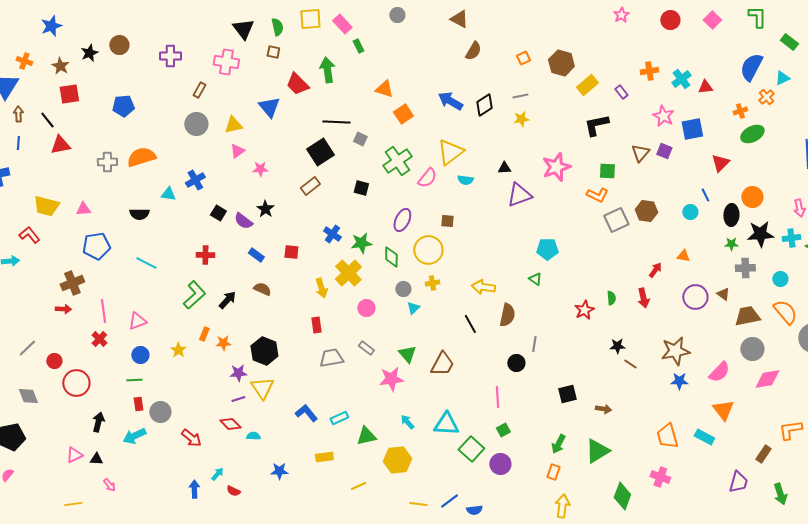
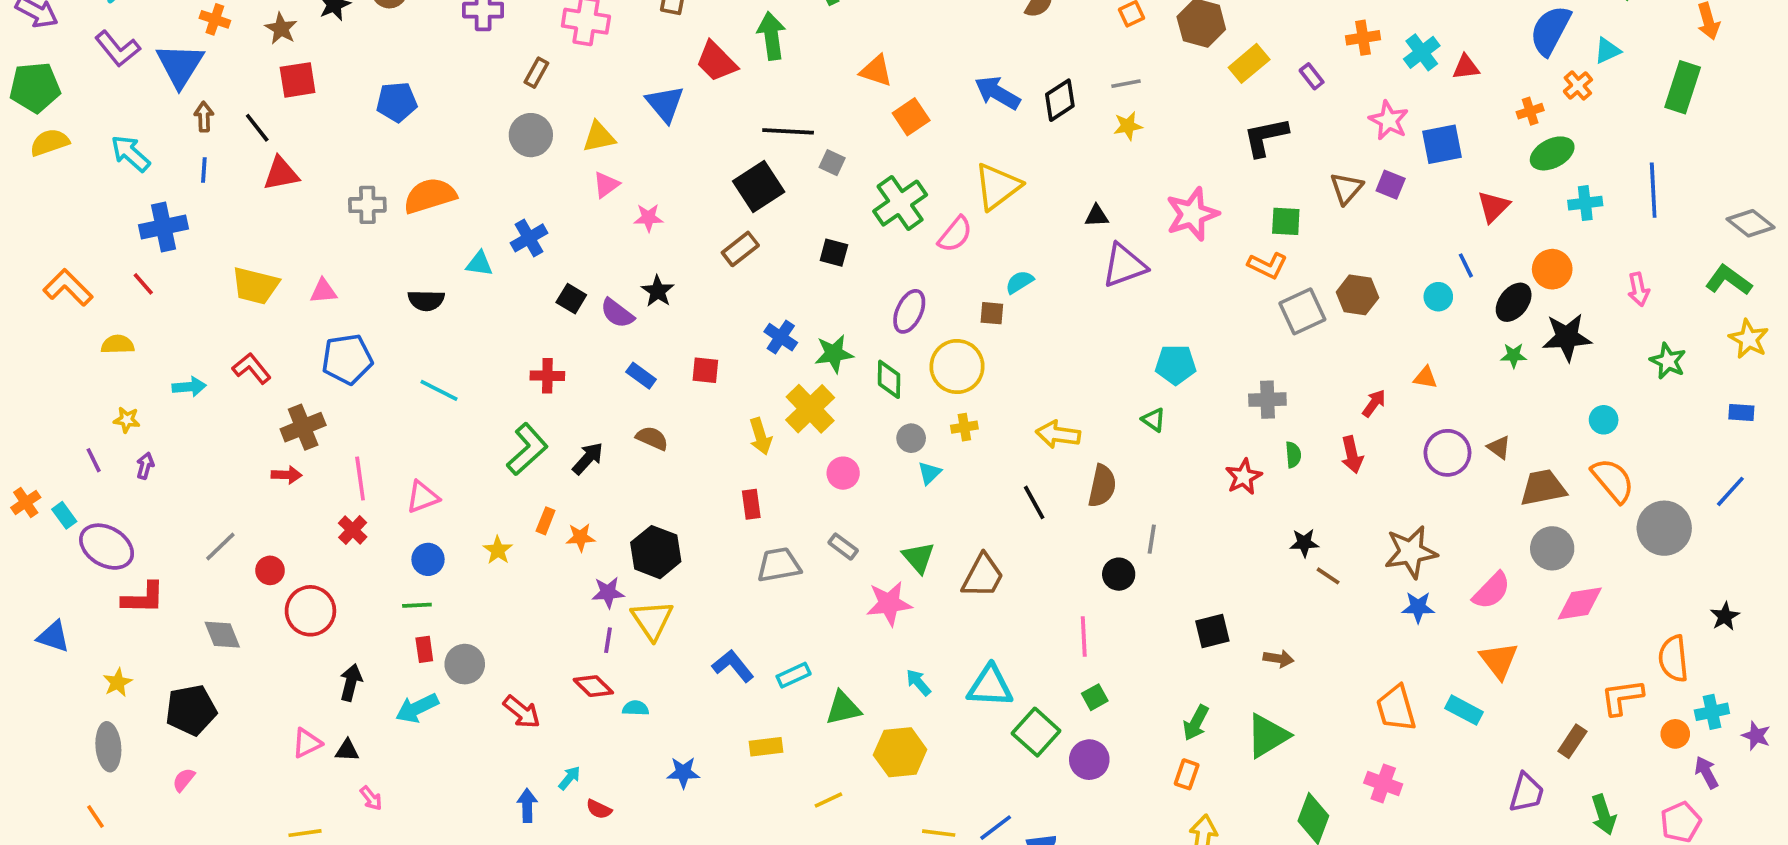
cyan semicircle: (465, 180) -> (1019, 282), moved, turned 140
black ellipse: (731, 215) -> (1514, 302), turned 35
red L-shape: (29, 235) -> (252, 368), moved
cyan cross: (791, 238) -> (1585, 203), moved
gray cross: (745, 268) -> (1267, 400), moved
purple line: (238, 399) -> (608, 640), turned -64

